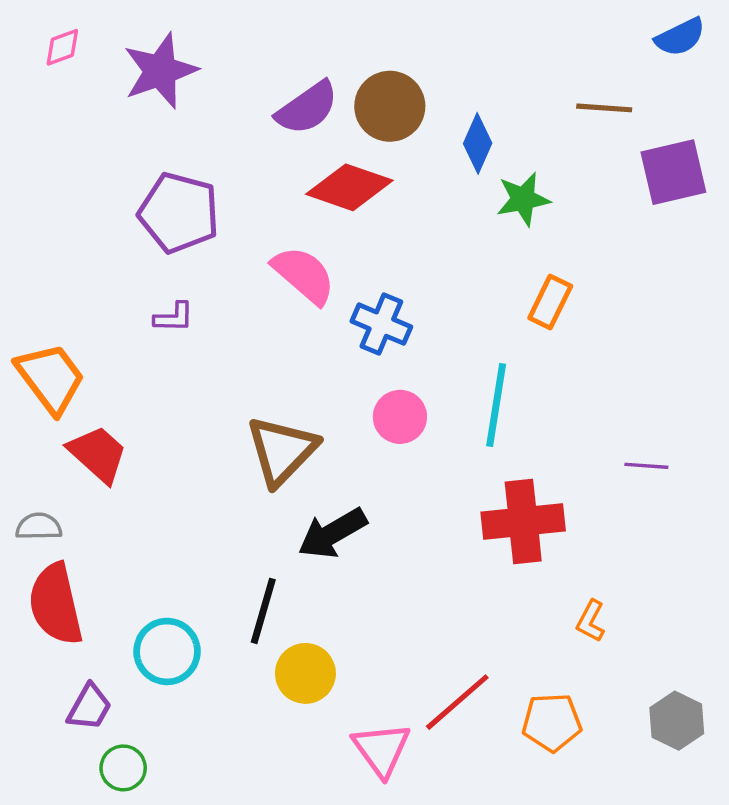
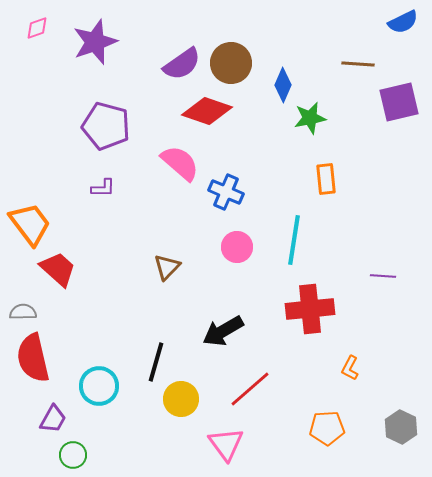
orange rectangle: (550, 302) -> (326, 179), turned -32
brown triangle: (282, 451) -> (167, 267), size x0.6
black arrow: (332, 533) -> (223, 331), moved
red line: (457, 702) -> (250, 389), moved

